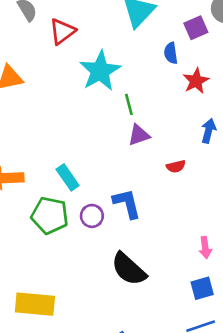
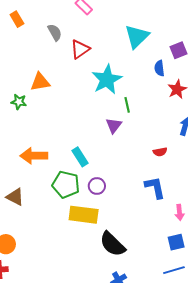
purple triangle: (139, 135) -> (114, 125), moved, turned -36
blue L-shape: (127, 204) -> (155, 187), moved
black semicircle: (129, 269) -> (112, 244), moved
yellow rectangle: (35, 304) -> (84, 215), moved

